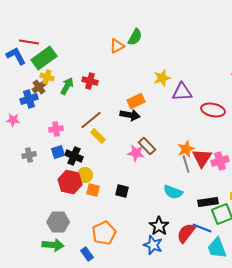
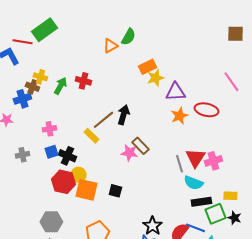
green rectangle: (44, 58) -> (44, 30), moved
brown cross: (39, 87) -> (32, 87), turned -32
orange rectangle: (136, 101) -> (147, 67), moved
black arrow: (130, 115) -> (123, 115), turned -84
brown line: (91, 120) -> (103, 120), moved
orange star: (186, 149) -> (179, 116), moved
orange square: (93, 190) -> (86, 190), size x1.6
cyan semicircle: (173, 192) -> (193, 183), moved

